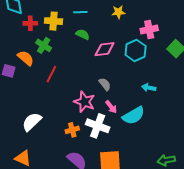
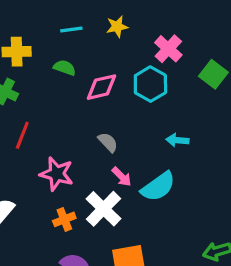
cyan line: (80, 12) -> (71, 29), moved
pink cross: (149, 29) -> (168, 49), turned -30
pink star: (84, 102) -> (57, 174), moved
white cross: (98, 126) -> (104, 209), turned 30

